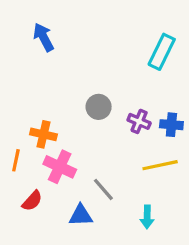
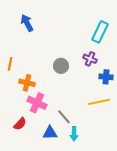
purple cross: (139, 121) -> (90, 59), moved
orange line: (16, 160) -> (10, 64), moved
cyan arrow: (147, 217) -> (74, 134), moved

